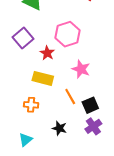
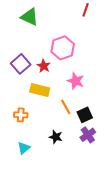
purple square: (23, 38) -> (21, 64), moved
orange cross: (31, 105) -> (21, 115), moved

